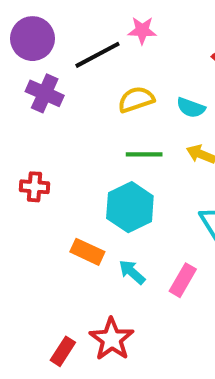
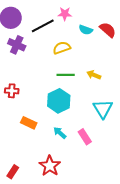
cyan semicircle: (191, 108) -> (86, 30), moved
orange rectangle: (87, 252) -> (29, 123), moved
pink rectangle: (183, 280) -> (85, 137), turned -63
red rectangle: (63, 351) -> (13, 172), moved

